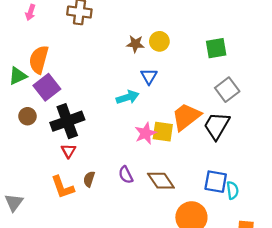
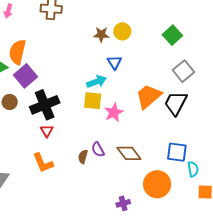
green square: (216, 48) -> (172, 35), turned -30
yellow square: (163, 132) -> (93, 101), moved
brown semicircle: (89, 179) -> (83, 157), moved
cyan semicircle: (232, 190) -> (193, 169), moved

